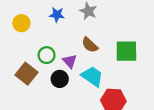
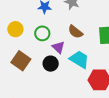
yellow circle: (21, 23) -> (15, 29), moved
green circle: (47, 55) -> (42, 33), moved

